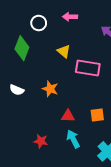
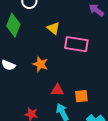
orange square: (97, 115) -> (81, 96), moved

